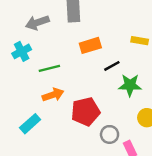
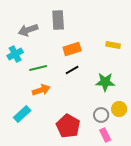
black line: (112, 66) -> (72, 70), moved
red pentagon: (85, 112) -> (68, 126), moved, turned -30
gray circle: (110, 134) -> (101, 115), moved

